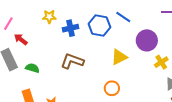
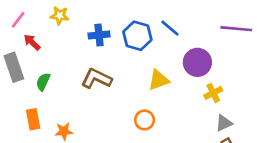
yellow star: (49, 17) -> (60, 16), moved
green semicircle: (32, 68) -> (43, 82), turned -88

